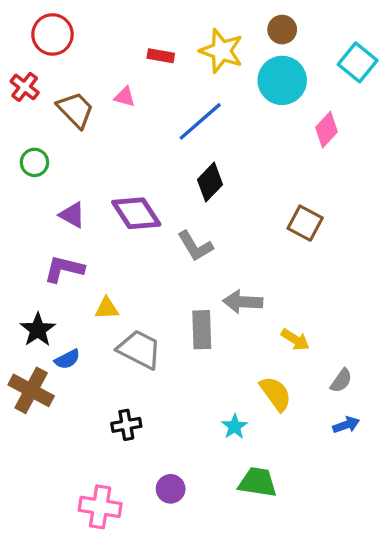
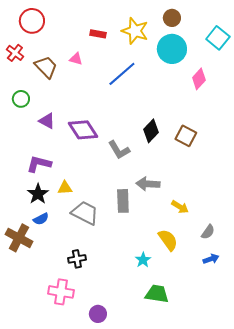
black diamond: (210, 182) -> (151, 131), moved
purple triangle: (72, 215) -> (47, 121), moved
black star: (38, 330) -> (38, 194), moved
purple circle: (171, 489) -> (98, 314), moved
pink cross: (100, 507) -> (61, 292), moved

